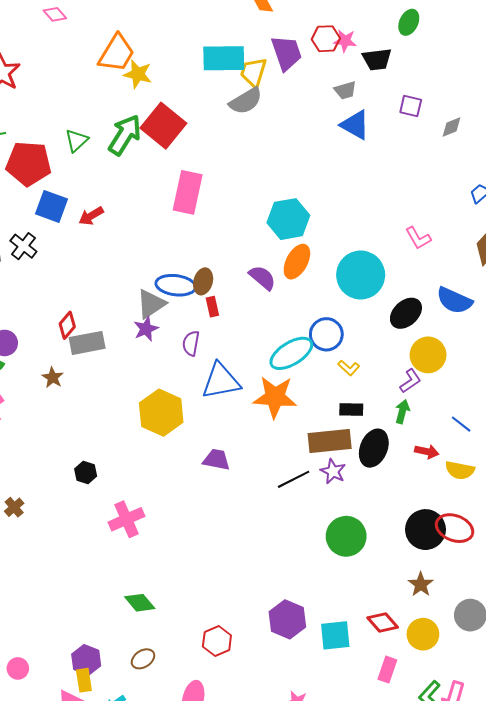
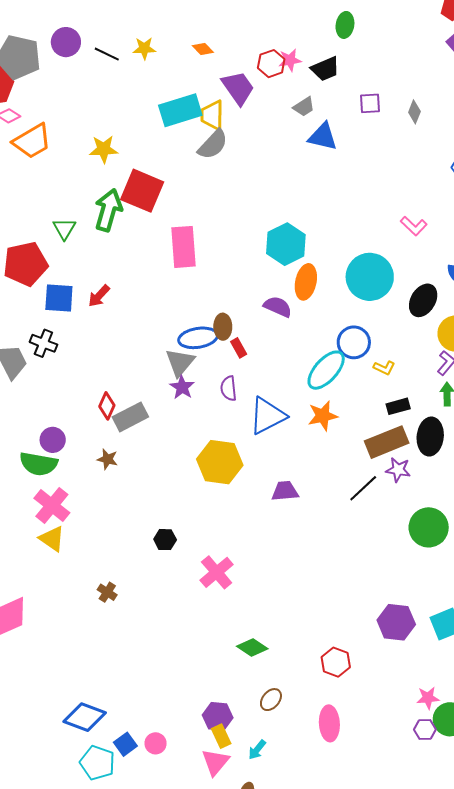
orange trapezoid: (116, 53) -> (32, 141), moved, turned 45
gray diamond: (452, 127) -> (414, 112), turned -30
orange star: (275, 397) -> (323, 416), size x0.7

